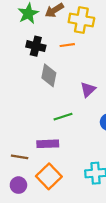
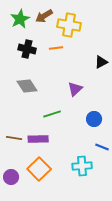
gray diamond: (49, 75) -> (27, 86), moved, turned -45
brown line: (20, 157) -> (14, 138), moved

